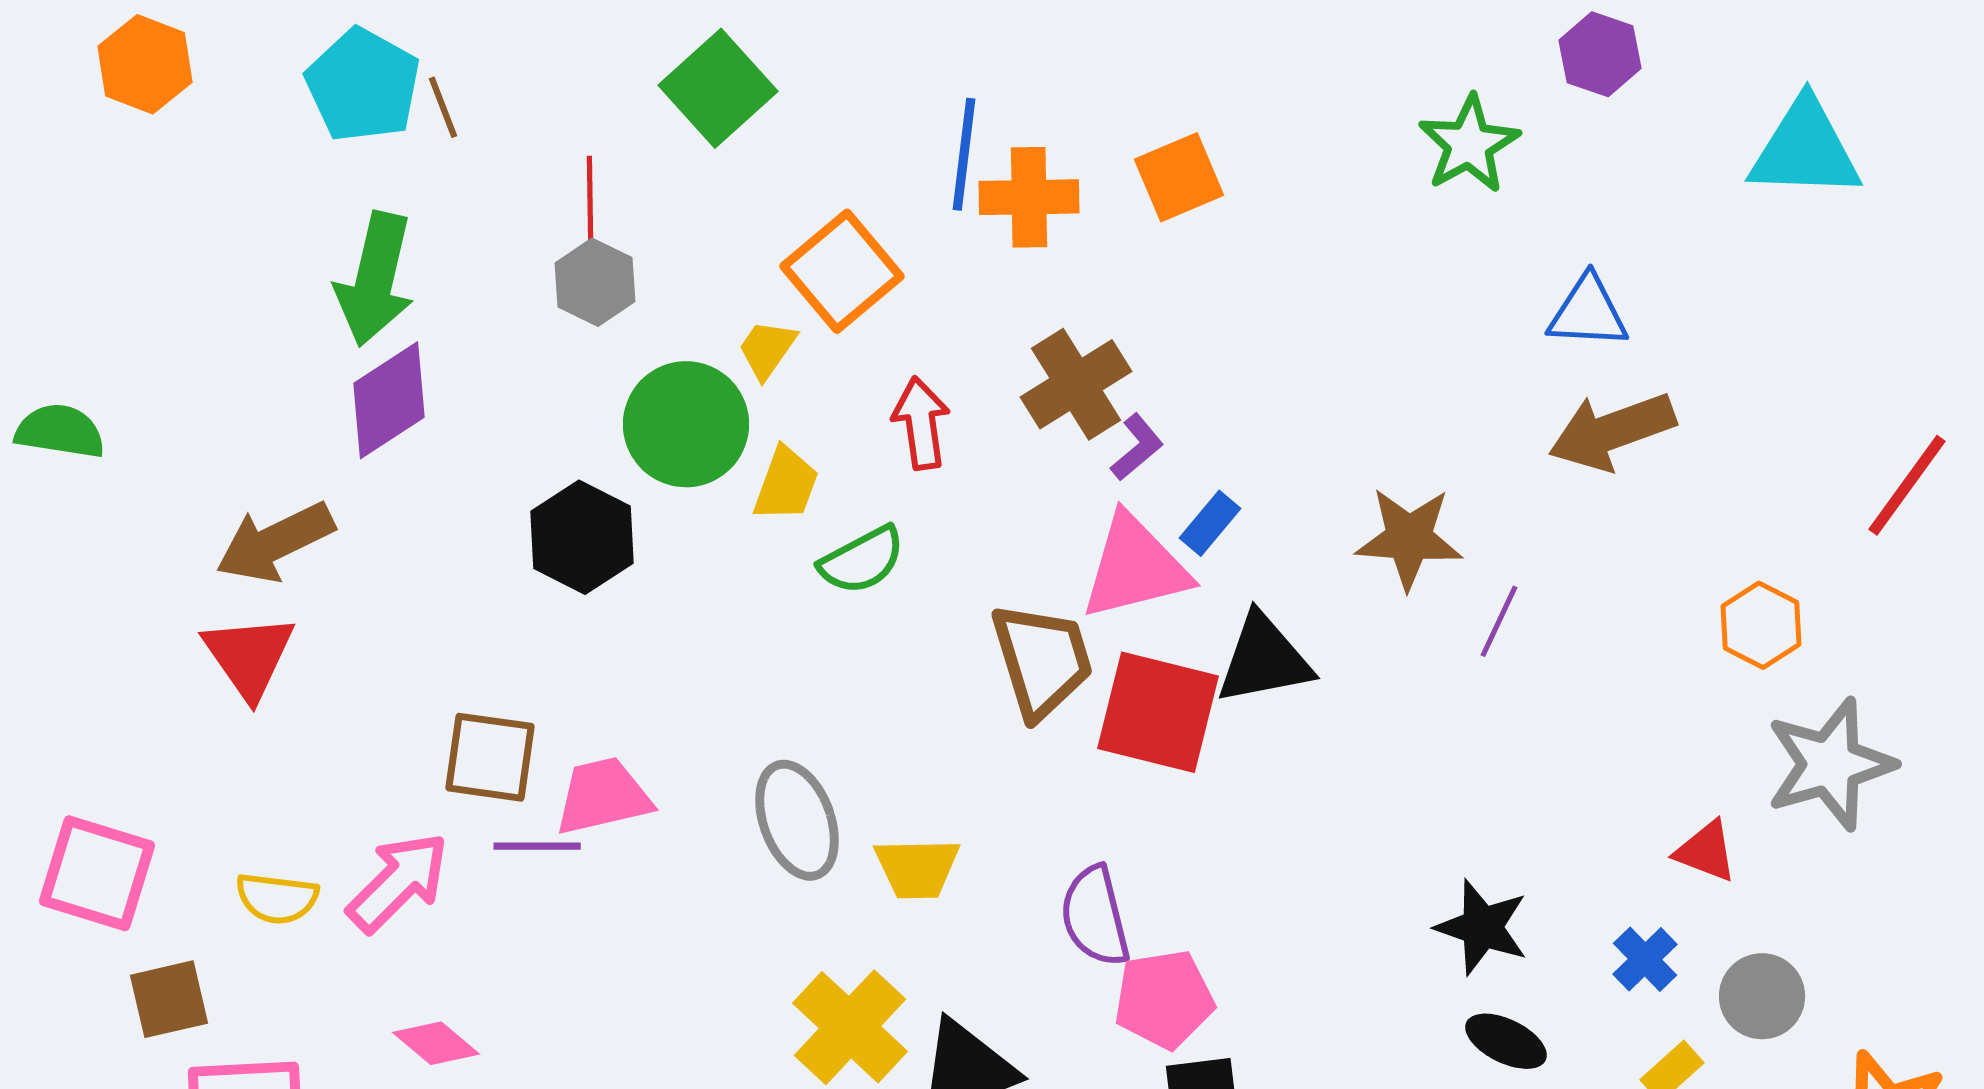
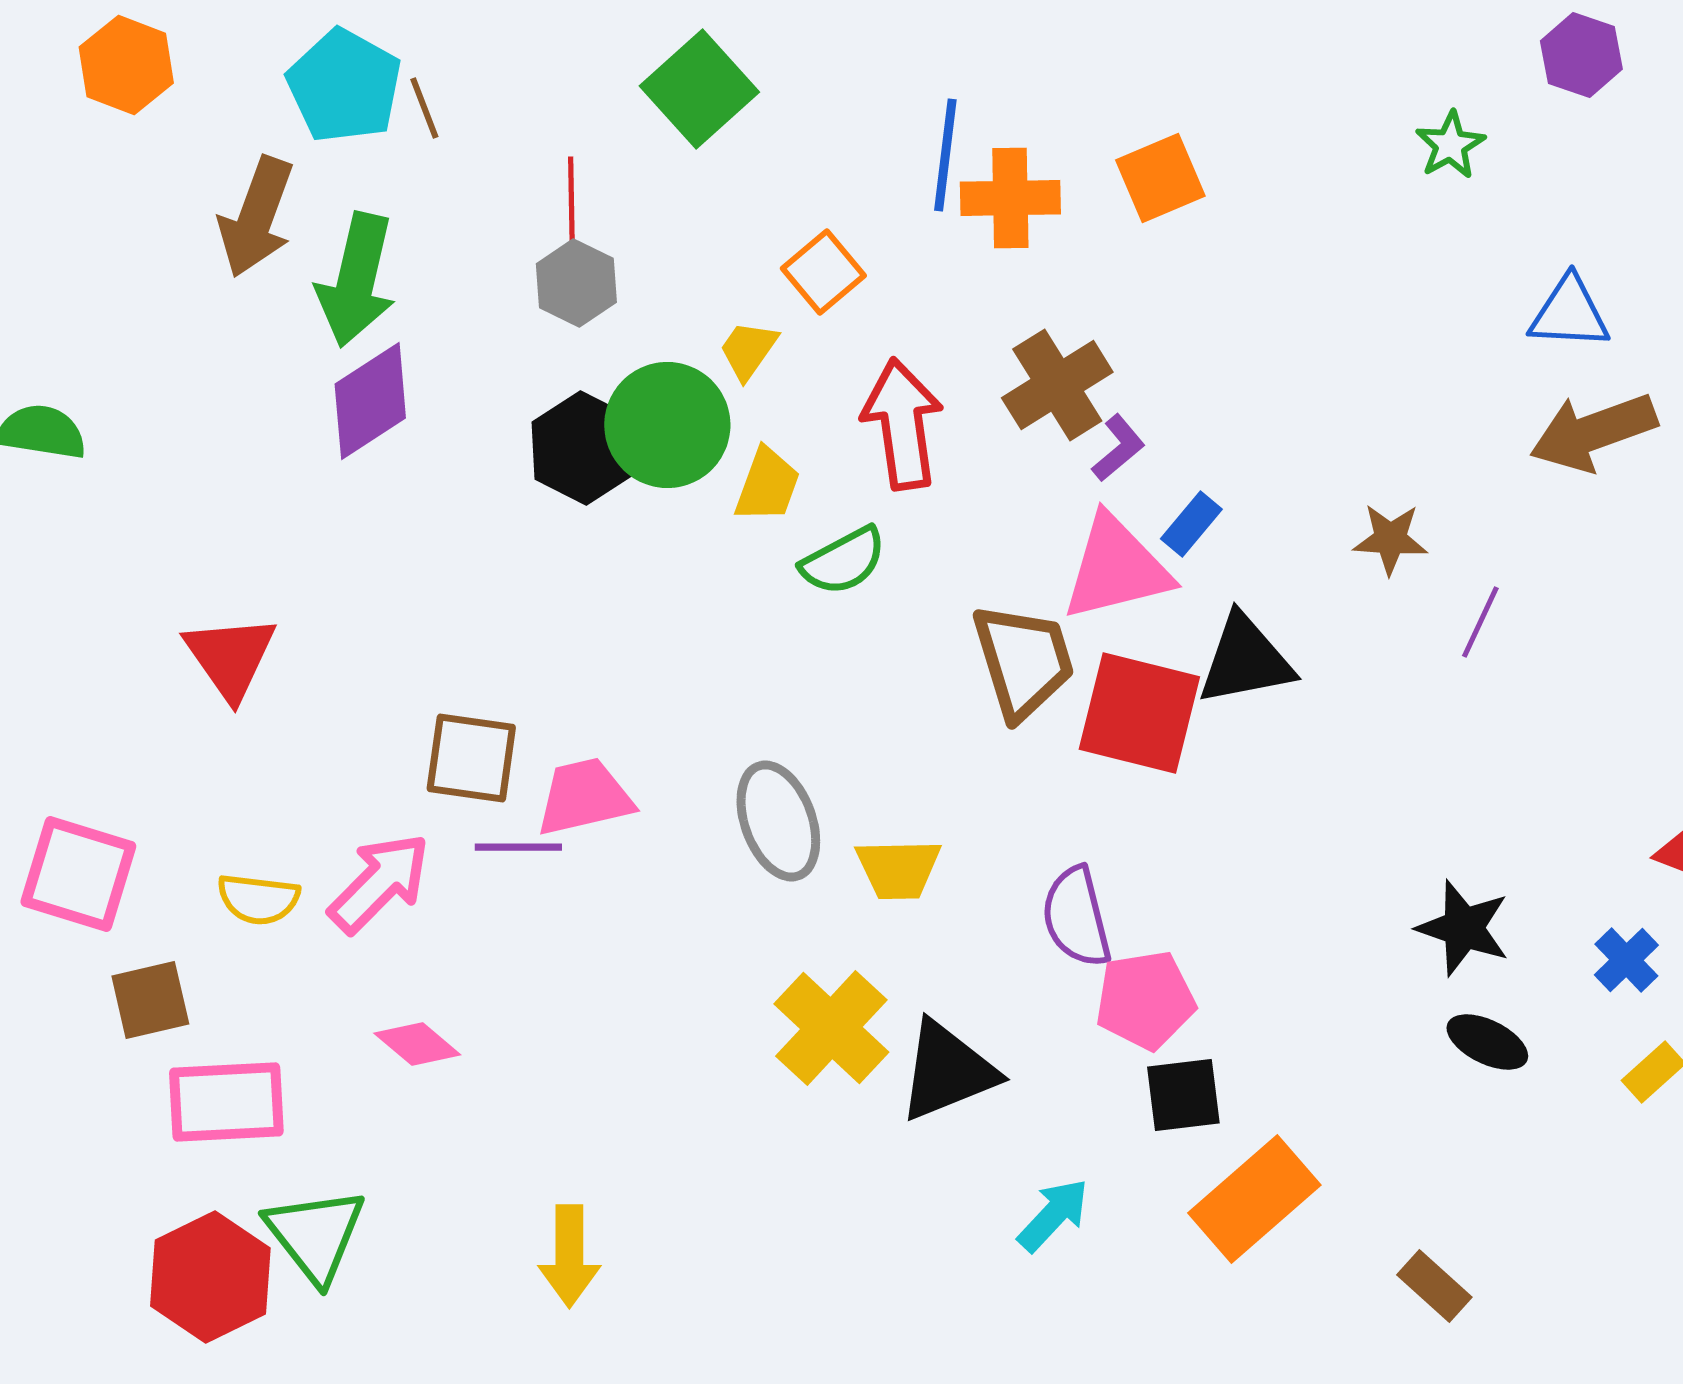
green star: (1469, 144) -> (1450, 145), size x0.7
orange square: (842, 271) -> (823, 272), size x0.7
red arrow: (921, 423) -> (902, 424), size x1.4
black hexagon: (582, 537) -> (583, 448), moved
brown star: (1409, 538) -> (1390, 539), size x0.7
brown arrow: (275, 542) -> (256, 217), moved, turned -44

